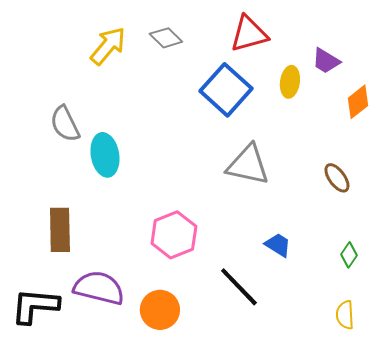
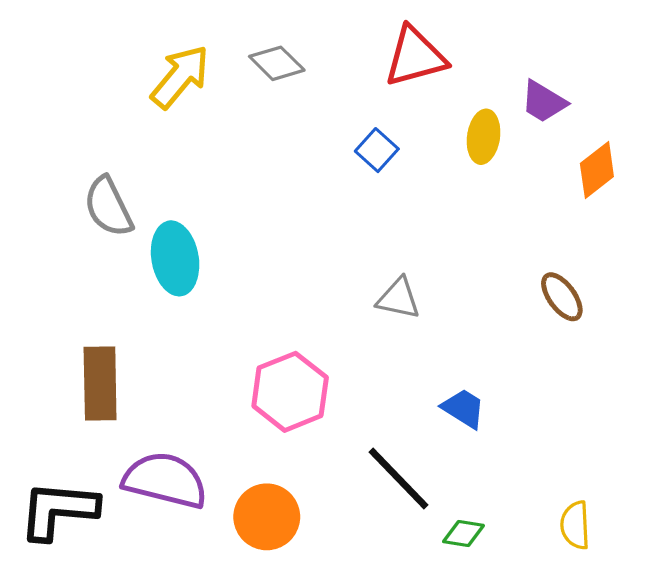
blue square: (226, 90) -> (377, 150), size x0.5
gray triangle: (248, 165) -> (398, 298), moved, size x0.6
green diamond: (349, 255) -> (464, 534), moved, turned 65

